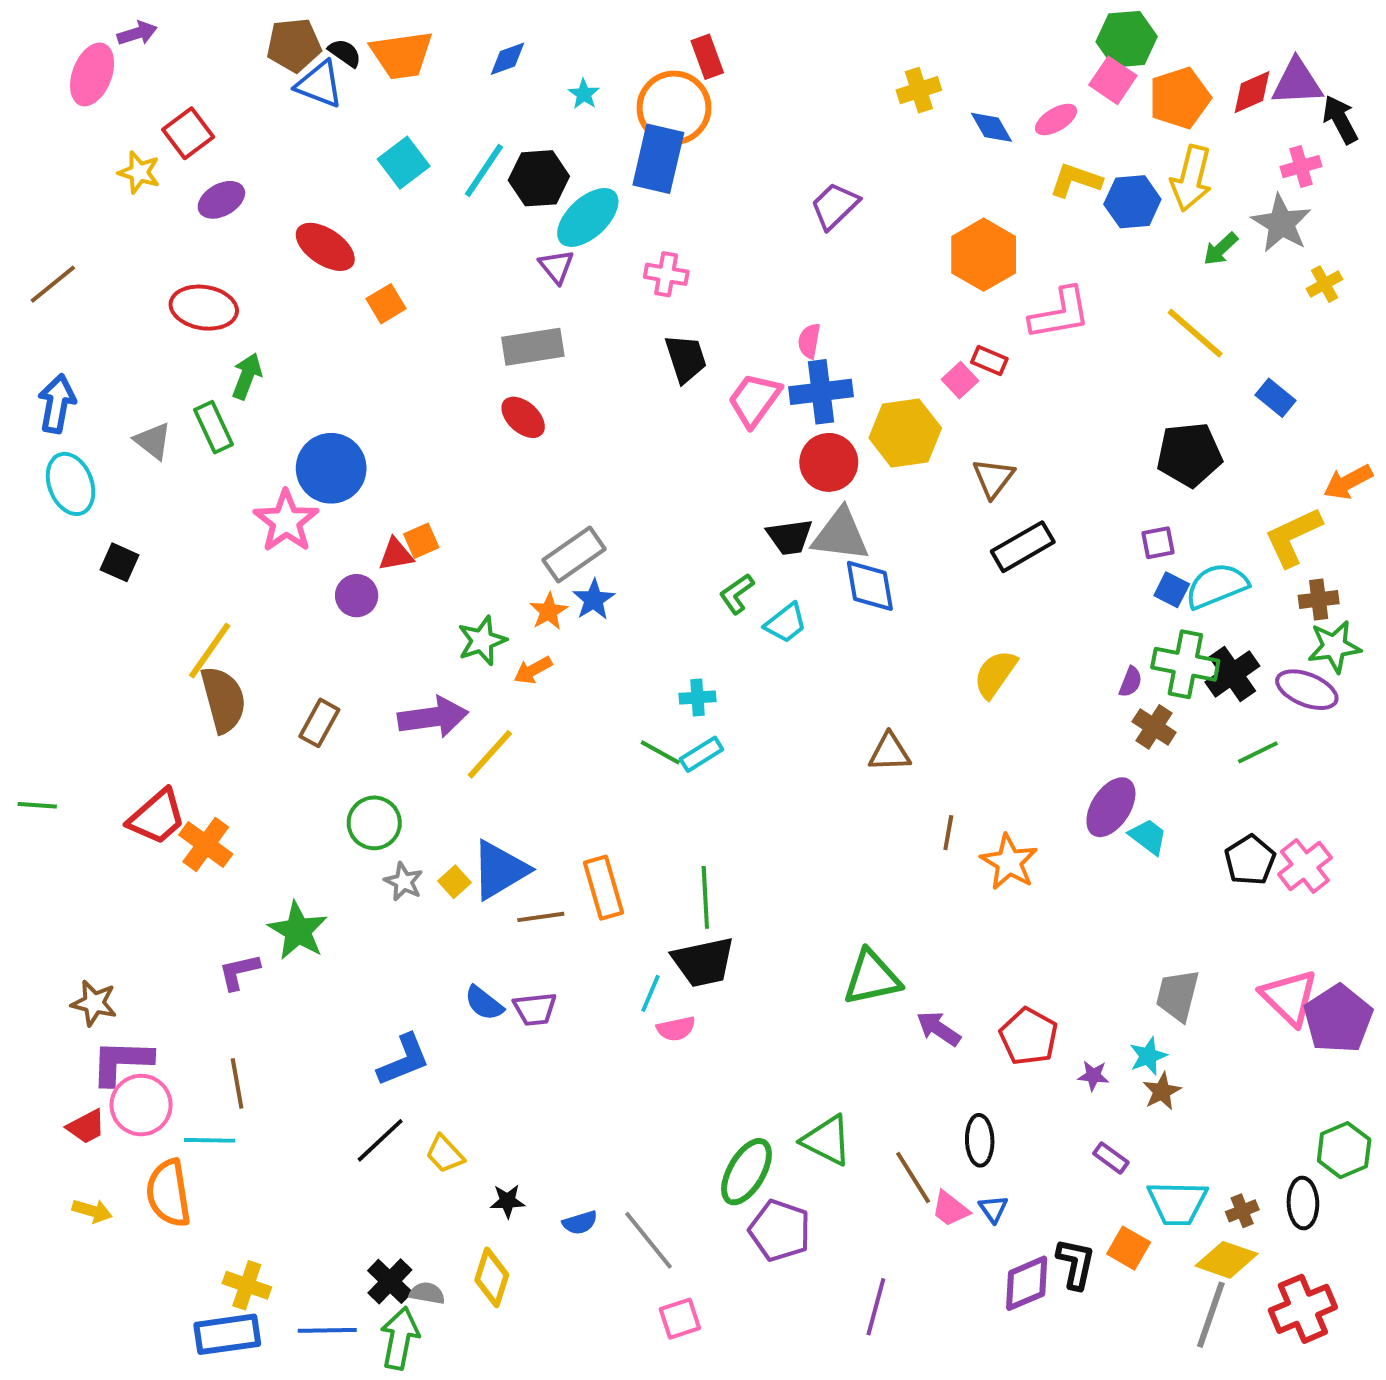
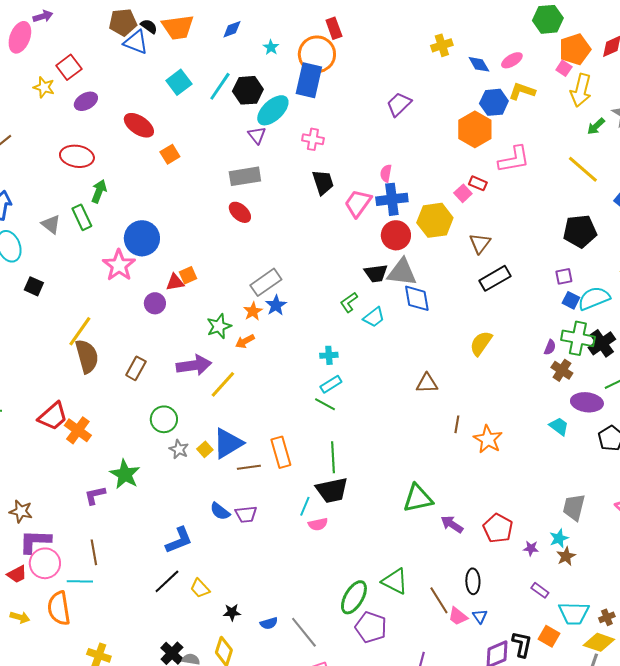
pink square: (1113, 80) -> (564, 68), moved, size x0.7
blue hexagon: (1132, 202) -> (494, 102), moved
green line: (660, 752) -> (325, 404), moved
purple ellipse: (1111, 807) -> (587, 402), moved, turned 64

